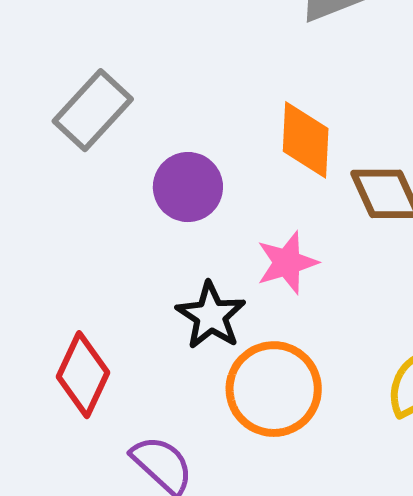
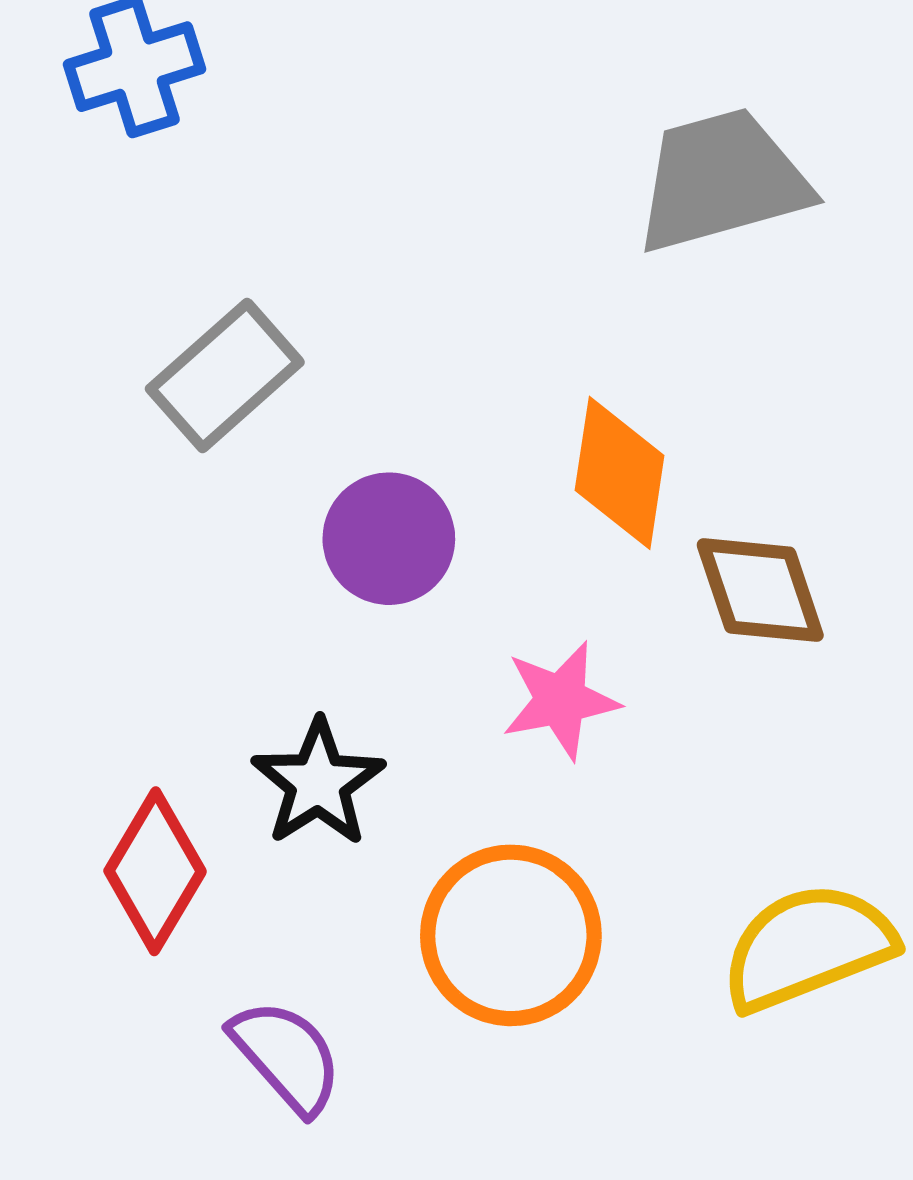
black star: (211, 316) -> (318, 783), moved

